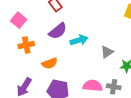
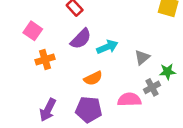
orange semicircle: (50, 63) -> (93, 78), moved
gray cross: (114, 87) -> (152, 87), moved, turned -32

